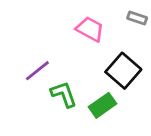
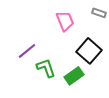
pink trapezoid: (90, 29) -> (65, 21), turned 40

